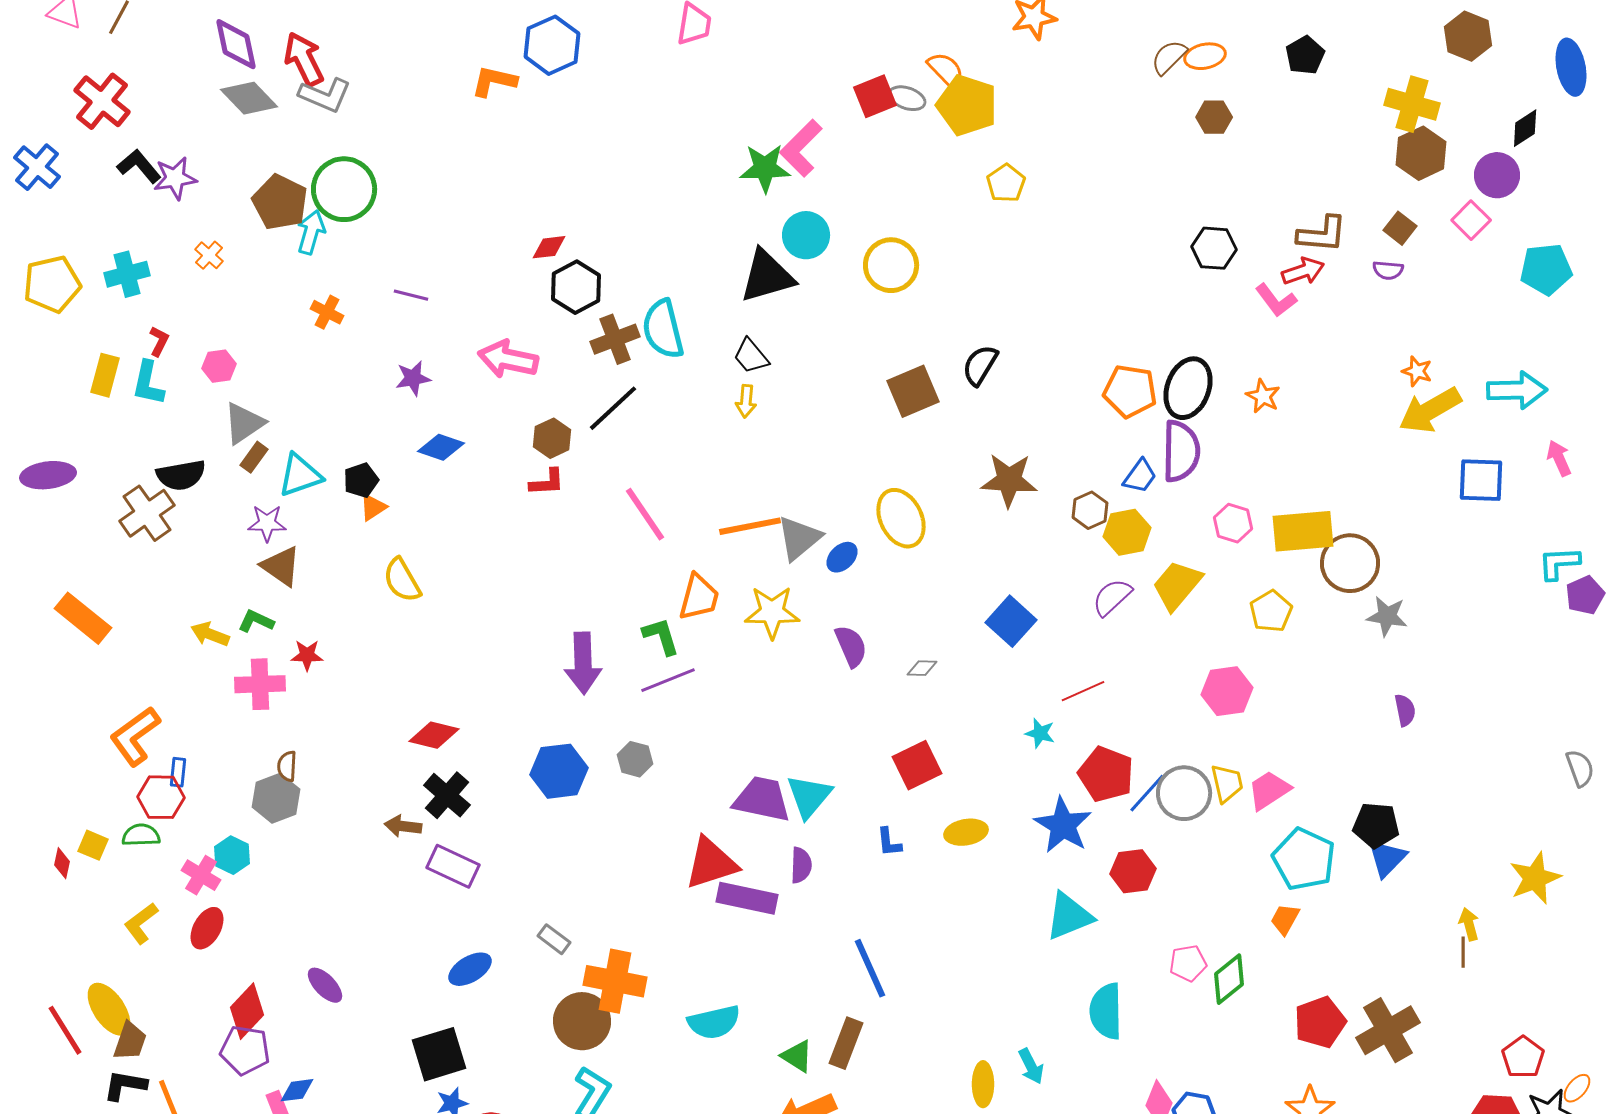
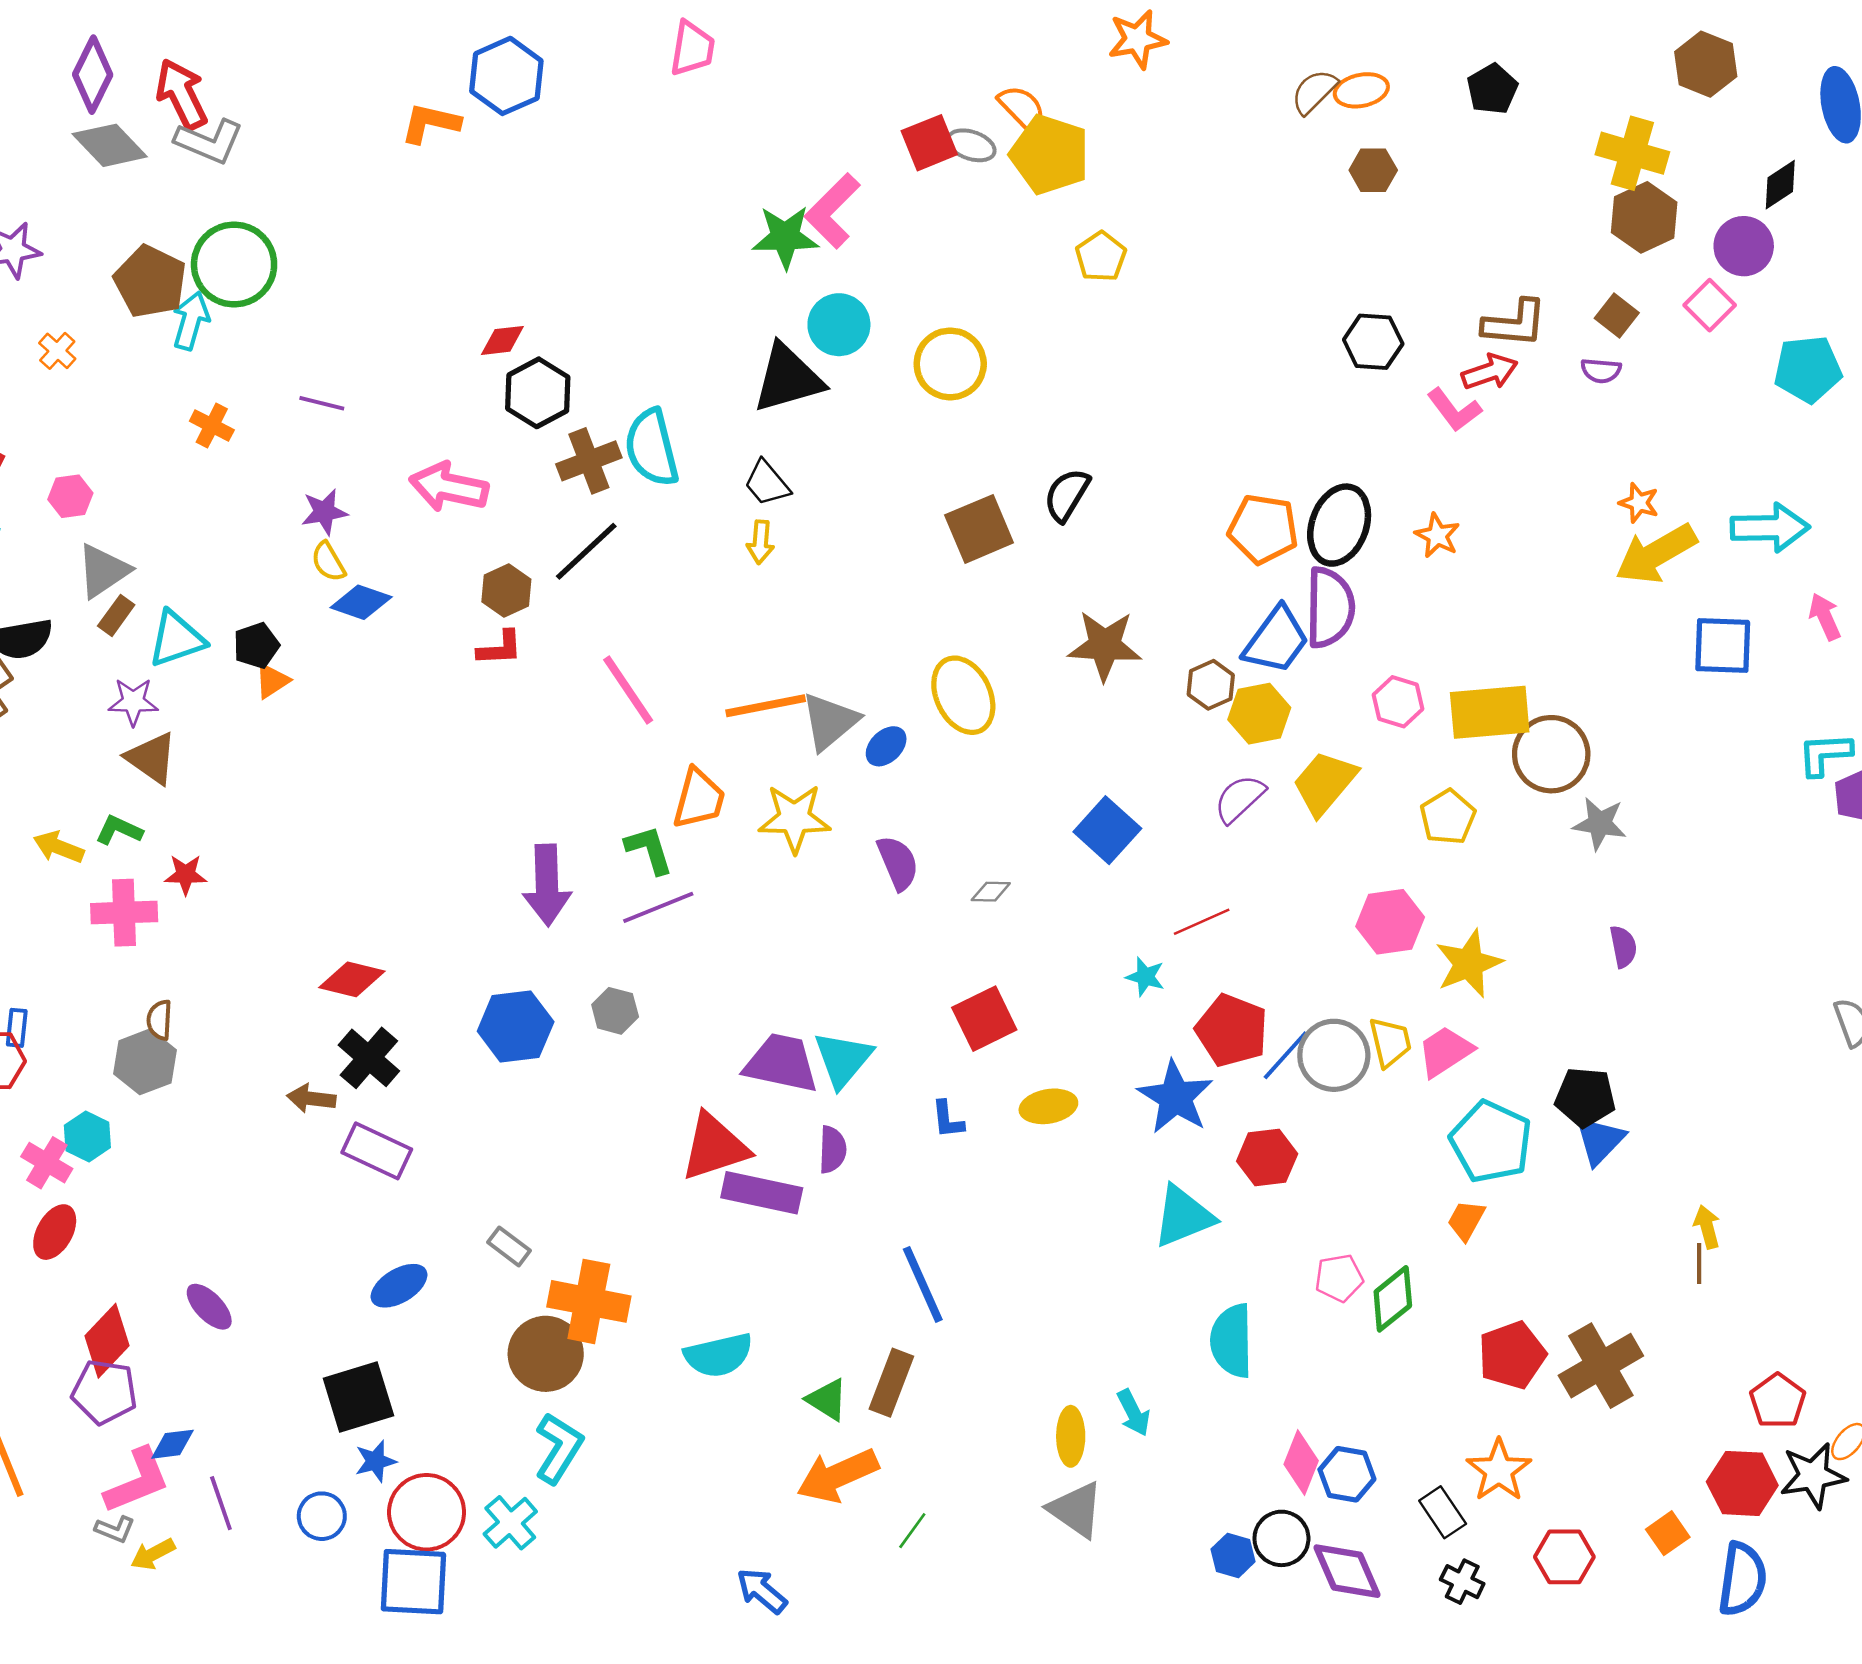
purple diamond: (236, 44) -> (93, 75), turned 38
blue trapezoid: (1140, 476) -> (1276, 640), size x1.5
yellow semicircle: (402, 580) -> (328, 562), moved, size x0.7
yellow star: (1535, 878) -> (1469, 964), moved

